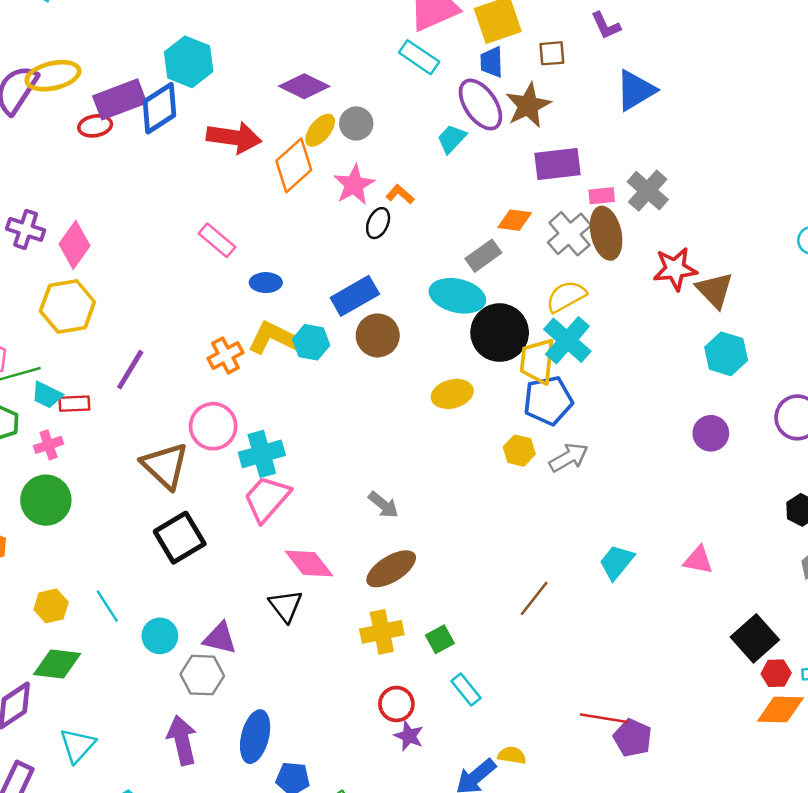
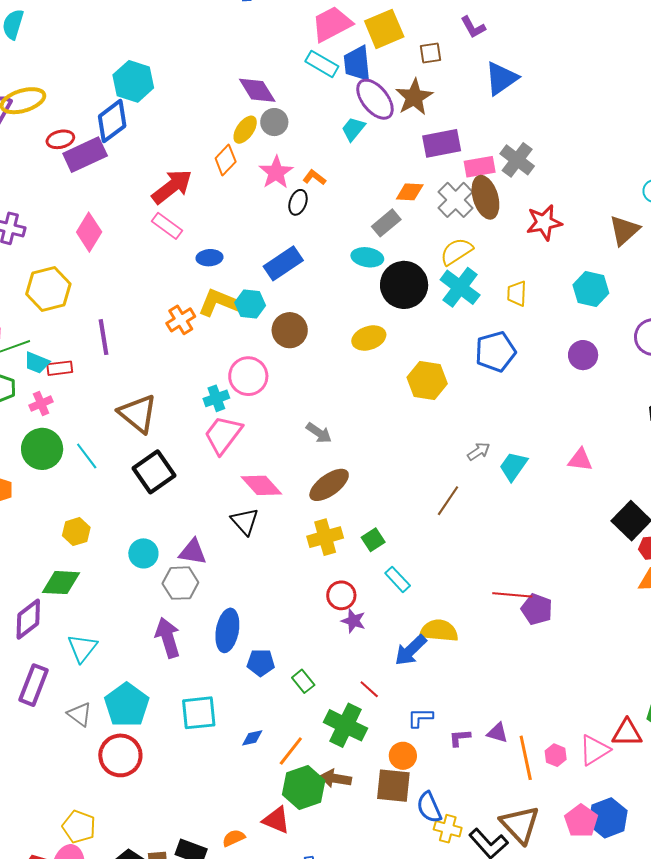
blue trapezoid: (492, 62) -> (357, 63), moved, size x1.4
purple diamond: (304, 86) -> (257, 90), moved, turned 36
purple rectangle: (120, 99) -> (85, 155), moved
red arrow: (234, 137) -> (172, 187), moved, turned -42
orange diamond: (294, 165) -> (226, 160), size x0.7
pink rectangle: (602, 196) -> (480, 167), size x1.4
pink diamond: (75, 245) -> (89, 232), moved
brown triangle: (715, 290) -> (624, 230), moved, turned 36
cyan ellipse: (457, 296) -> (367, 257), size x0.7
brown circle: (378, 335) -> (290, 330), moved
yellow trapezoid: (537, 361) -> (517, 294), moved, size x0.7
purple line: (130, 370) -> (103, 337), turned -36
blue pentagon: (548, 401) -> (495, 352), moved
pink circle: (213, 426) -> (248, 376), moved
yellow hexagon: (519, 451) -> (427, 380), size x1.5
cyan cross: (262, 454) -> (216, 398), size x0.7
gray arrow: (569, 457) -> (479, 451), moved, size x0.7
yellow hexagon: (51, 606) -> (76, 532), moved
cyan line: (107, 606) -> (87, 456), moved
yellow semicircle: (512, 755) -> (439, 631), size x1.6

